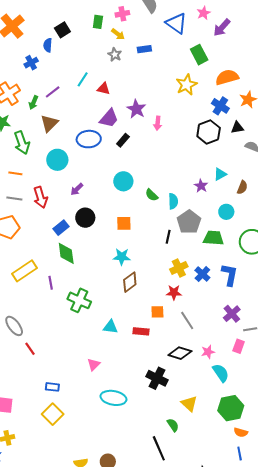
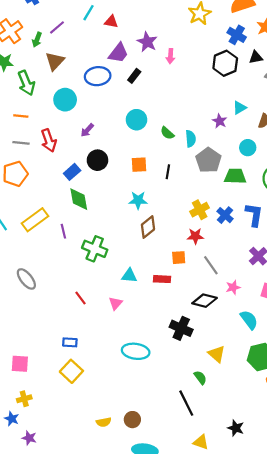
black line: (168, 237) -> (168, 172), moved
red line: (30, 349) -> (80, 298), moved
pink star: (208, 352) -> (233, 287), moved
pink triangle: (94, 364) -> (116, 303), moved

